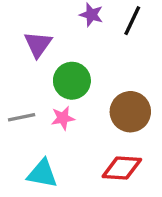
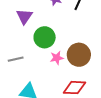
pink star: (63, 118) -> (57, 58), moved

